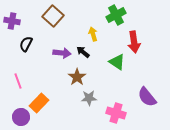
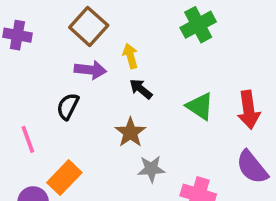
yellow arrow: (93, 34) -> (130, 56), moved
red arrow: (134, 42) -> (249, 110), moved
black semicircle: (26, 44) -> (68, 106), moved
purple arrow: (62, 53) -> (90, 70), moved

